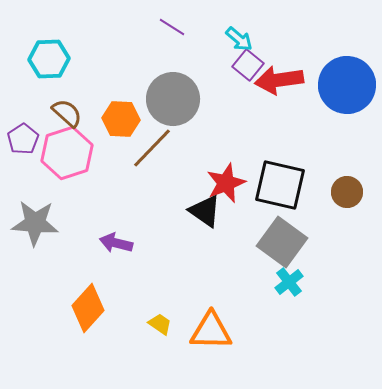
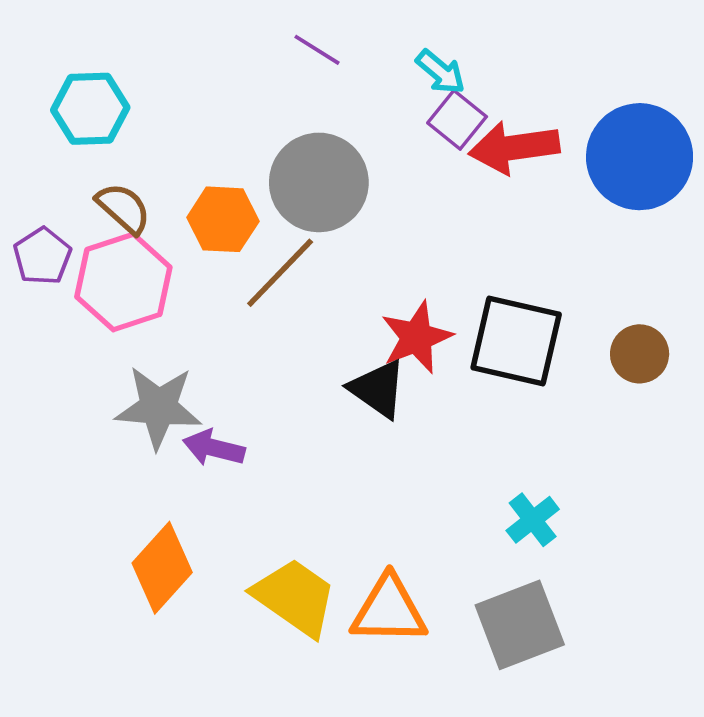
gray star: (35, 223) -> (158, 407), moved
gray square: (282, 242) -> (520, 625), moved, turned 33
yellow trapezoid: (160, 324) -> (295, 597), size x2.0

